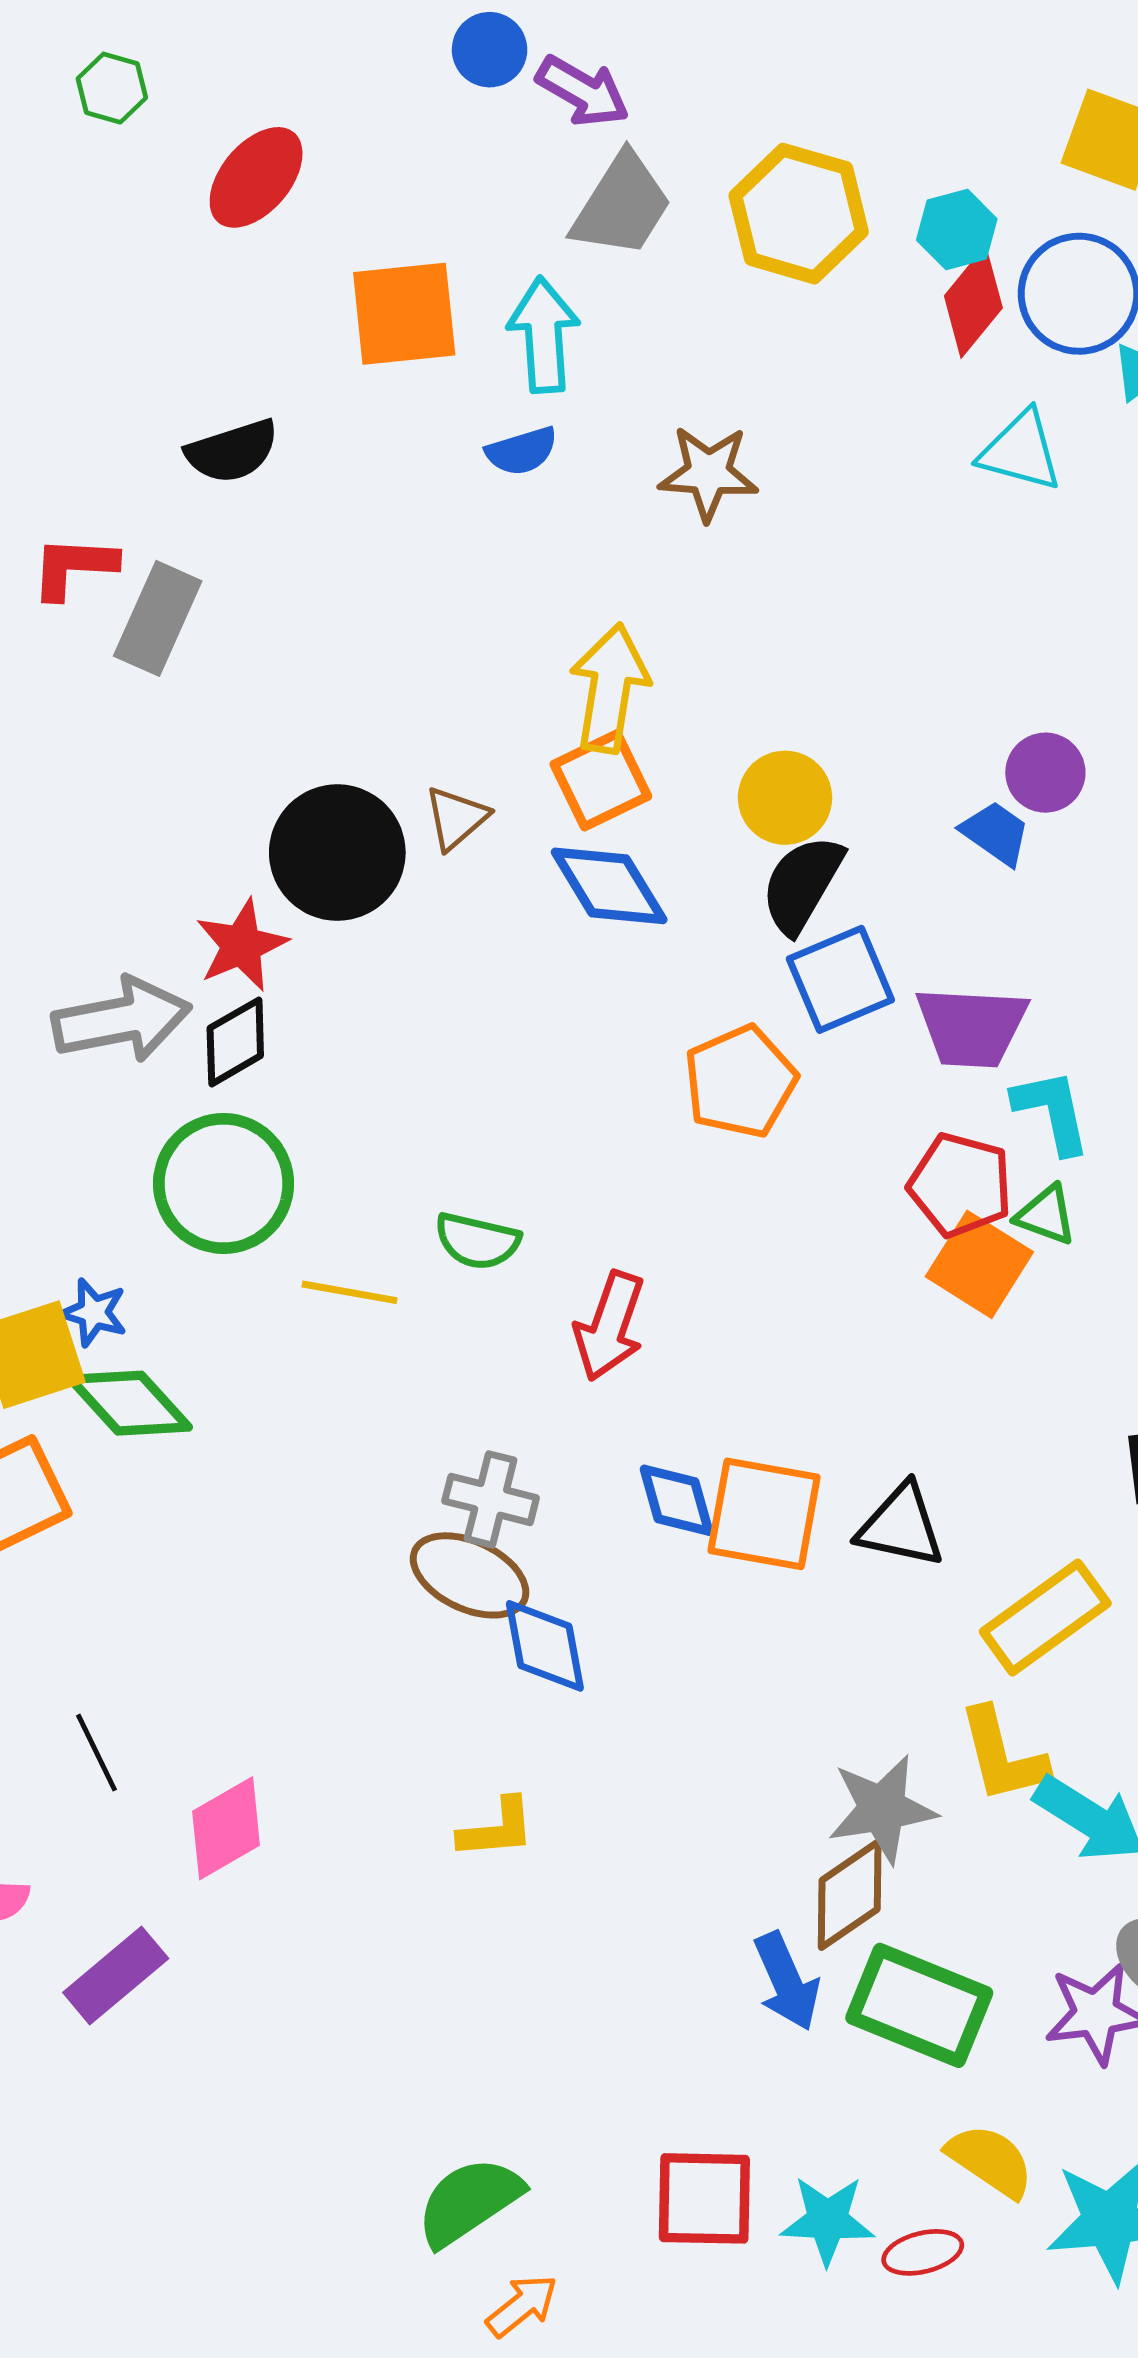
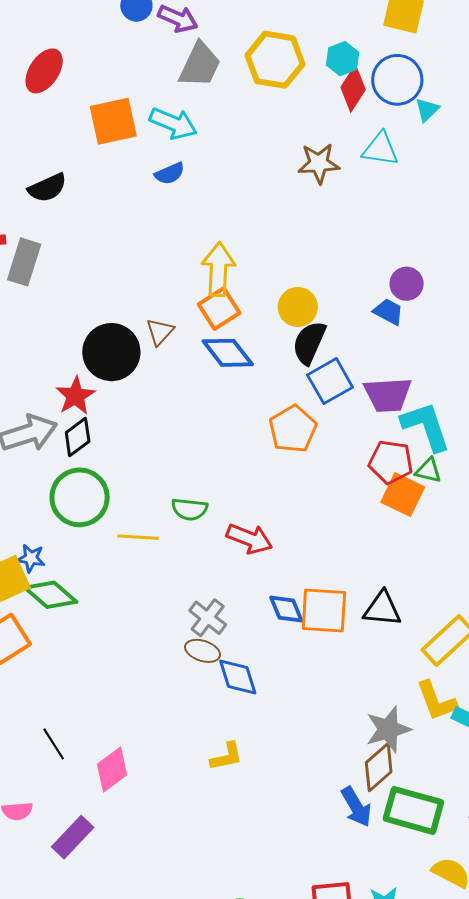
cyan arrow: (544, 335) -> (173, 123), turned 123
brown star: (708, 473) -> (319, 163), moved
cyan L-shape: (1052, 1111) -> (426, 426), size x1.4
red arrow: (610, 1326) -> (249, 539), turned -81
gray cross: (491, 1499) -> (208, 618), turned 30
brown ellipse: (470, 1575) -> (203, 651), size x0.7

